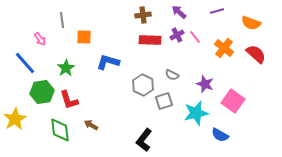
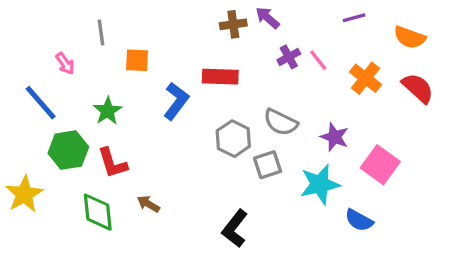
purple arrow: (179, 12) -> (268, 18), moved
red rectangle: (150, 40) -> (220, 77), moved
blue L-shape: (108, 62) -> (176, 101), turned 110
gray semicircle: (172, 75) -> (281, 122), size x1.5

